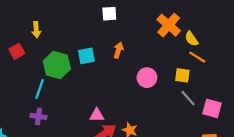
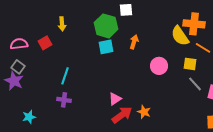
orange cross: (169, 25) -> (194, 24), moved, turned -35
yellow semicircle: (191, 39) -> (180, 36), moved, size x1.5
green hexagon: (57, 65) -> (106, 26), moved
pink triangle: (97, 115) -> (115, 99), turned -32

